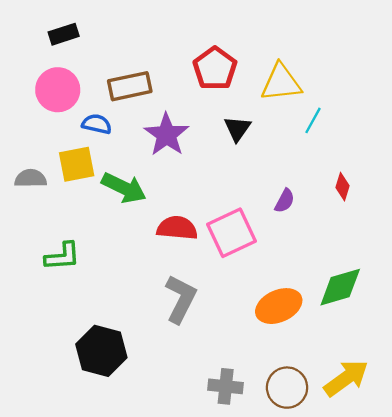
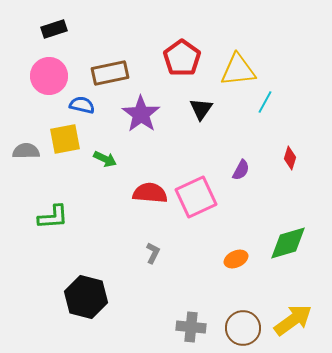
green arrow: (124, 188) -> (105, 159), size x0.6
gray L-shape: (181, 299) -> (153, 253), size x0.5
orange ellipse: (279, 306) -> (236, 259), size x0.6

